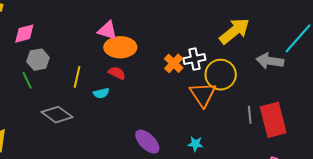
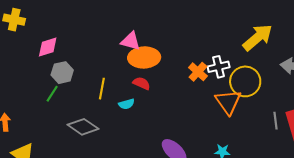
green line: (27, 80) -> (52, 94), turned 60

